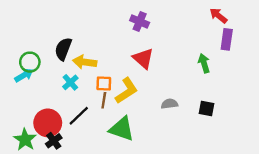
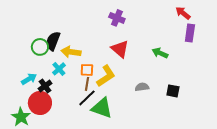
green circle: (30, 62) -> (40, 47), moved
green arrow: (204, 63) -> (160, 53), moved, turned -49
cyan arrow: (24, 75) -> (29, 79), moved
black line: (79, 116) -> (87, 98), moved
black cross: (54, 141) -> (45, 86), moved

